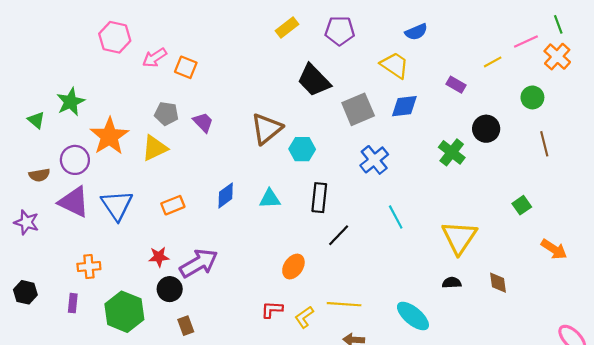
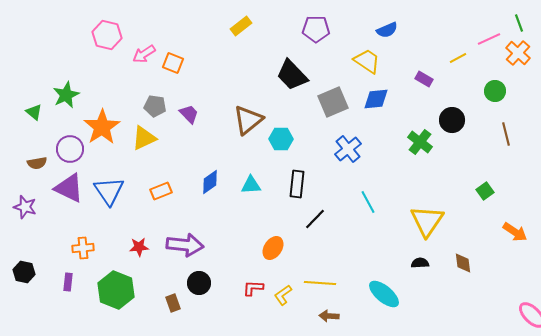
yellow rectangle: (287, 28) -> (241, 26), moved
red star: (159, 257) -> (139, 247), moved
purple arrow: (199, 263) -> (185, 245), turned 36
black circle: (170, 289) -> (199, 283), moved

